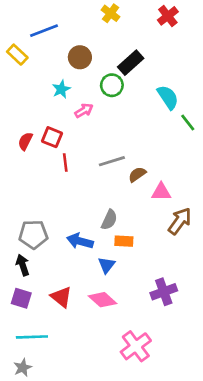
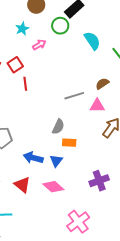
cyan semicircle: (168, 97) -> (92, 41), moved
red square: (52, 137) -> (15, 65), turned 35
gray line: (112, 161) -> (74, 96), moved
brown semicircle: (137, 174) -> (102, 84), moved
blue arrow: (80, 241) -> (33, 158), moved

